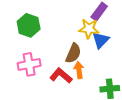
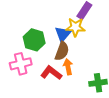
green hexagon: (29, 25) -> (34, 40), moved
blue triangle: (101, 40) -> (63, 34), moved

